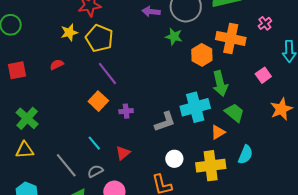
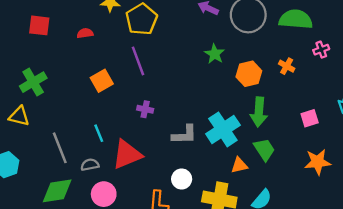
pink cross: (265, 23) -> (321, 50), moved
green star: (174, 37) -> (215, 54), moved
orange cross: (231, 38) -> (287, 66), size x0.5
orange square: (98, 101) -> (102, 81), moved
cyan cross: (195, 107) -> (223, 129), turned -36
red triangle: (123, 153) -> (127, 154), size x1.8

